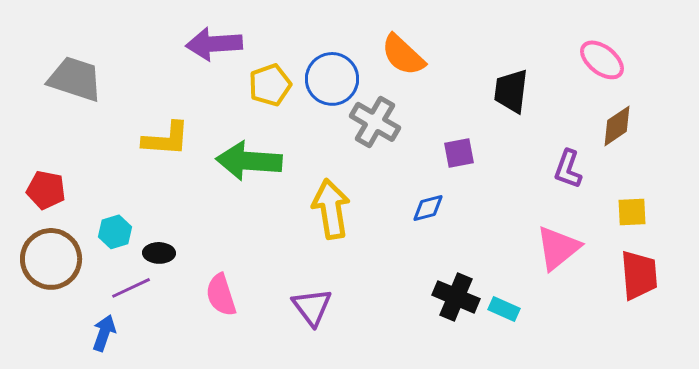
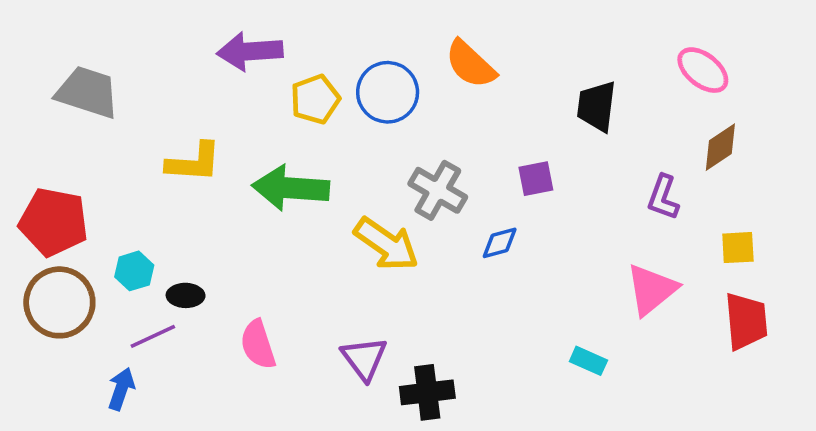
gray cross: (375, 122) -> (438, 190), moved
red pentagon: (46, 190) -> (54, 222), size x1.5
yellow arrow: (331, 209) -> (386, 244), turned 134
black cross: (456, 297) -> (427, 392), moved, turned -30

